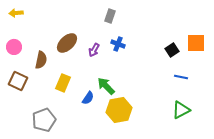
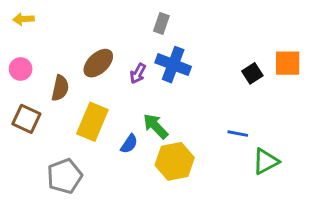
blue cross: (118, 44) -> (173, 65), size x1.6
blue line: (181, 77) -> (238, 134), moved
yellow rectangle: (63, 83) -> (92, 122), size x1.4

